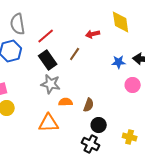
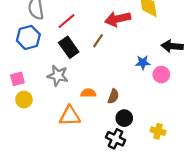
red arrow: (93, 34) -> (118, 19), size x1.6
blue star: (119, 62) -> (143, 63), moved
gray star: (51, 84) -> (58, 76), moved

